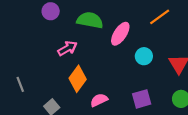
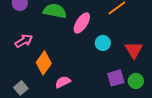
pink arrow: (67, 48) -> (24, 41), moved
purple square: (142, 99) -> (116, 78), moved

